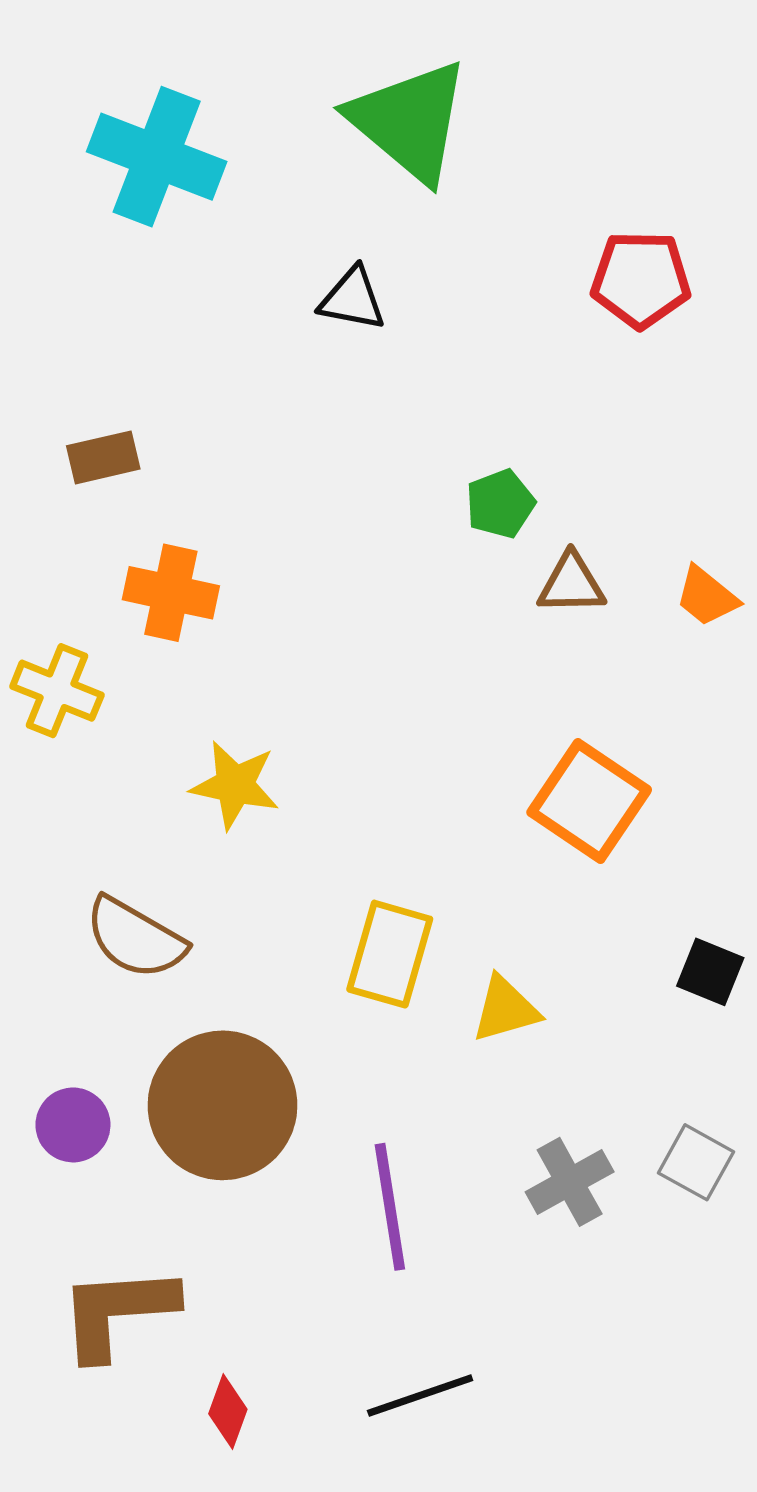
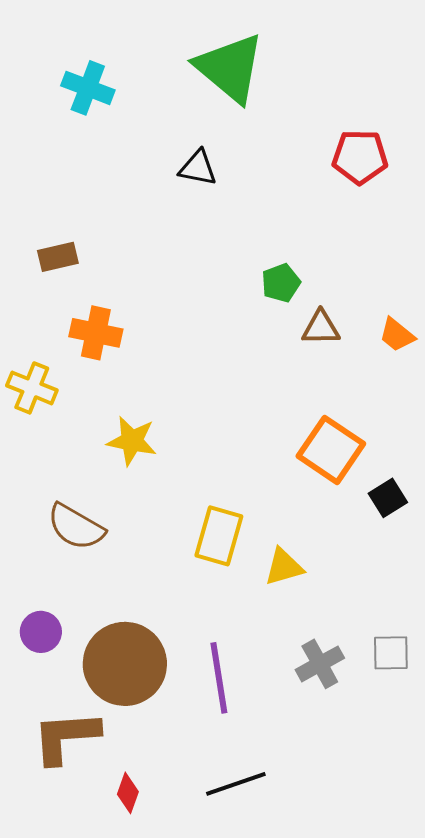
cyan cross: (157, 157) -> (88, 88), size x0.7
black square: (710, 972) -> (388, 498), moved, turned 36
brown circle: (223, 1105) -> (125, 664), moved
gray square: (696, 1162) -> (391, 653), turned -30

